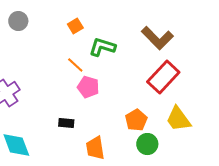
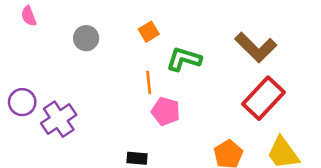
gray circle: (18, 21) -> (86, 38), moved
orange line: (75, 65) -> (149, 83), turned 42

